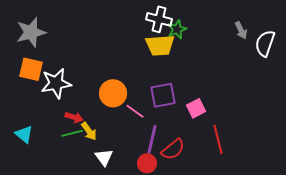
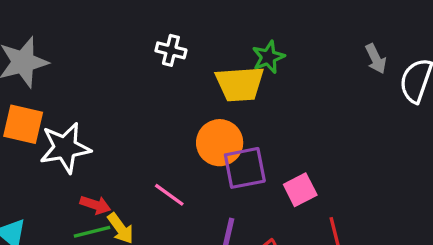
white cross: (159, 19) -> (171, 50), moved, size x0.7
orange circle: (113, 93) -> (220, 143), moved
pink line: (135, 111) -> (169, 195), moved

